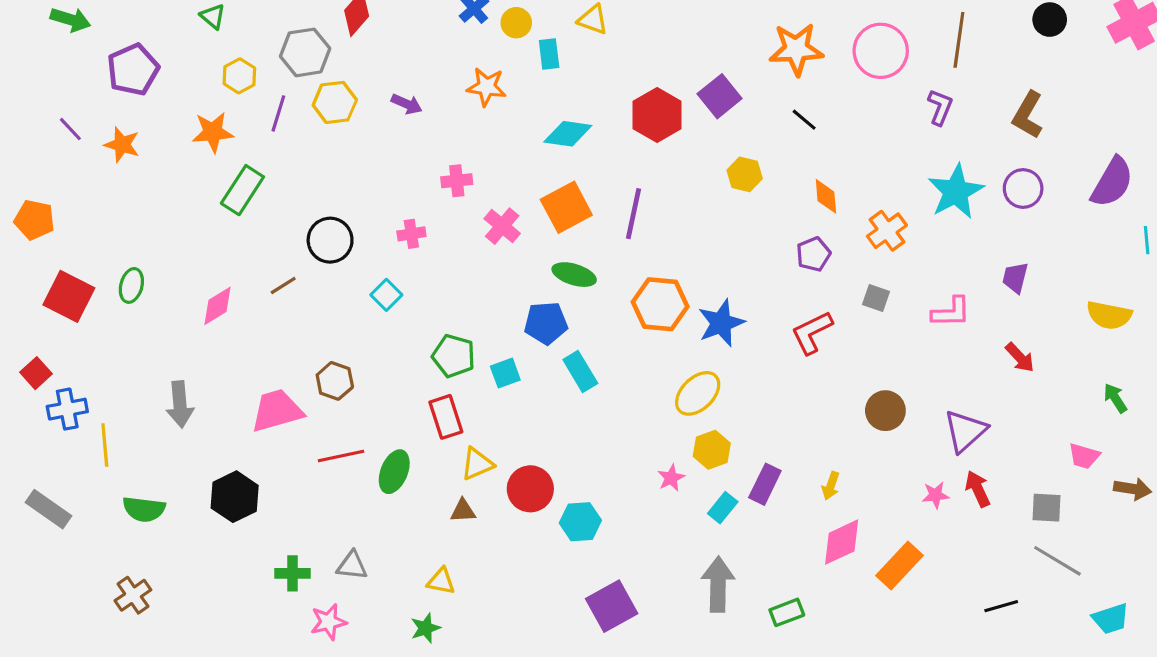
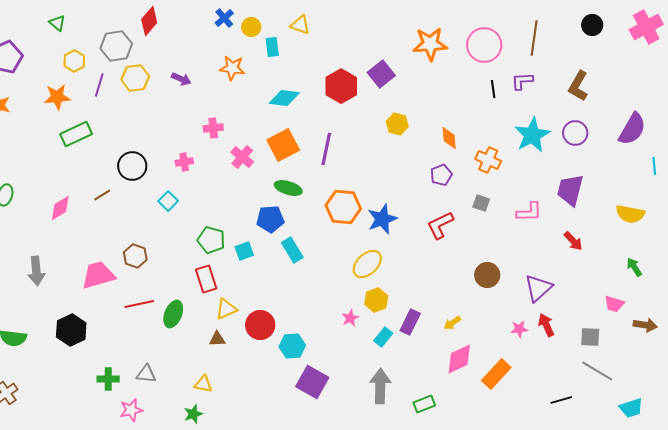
purple L-shape: (940, 107) -> (522, 81), turned -115
black line: (804, 120) -> (493, 89), moved, turned 42
green rectangle: (242, 190) -> (76, 134), turned 32
orange cross: (887, 231) -> (488, 160), turned -30
purple trapezoid: (1015, 278) -> (570, 190), size x1.6
yellow arrow: (831, 486) -> (452, 323), turned 36
purple square: (612, 606) -> (312, 382), moved, turned -32

